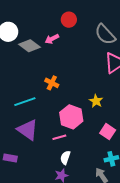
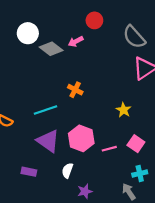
pink hexagon: (71, 117) -> (81, 138), moved
pink line: (59, 137) -> (109, 149), moved
white semicircle: (65, 158) -> (67, 171), moved

